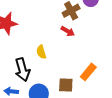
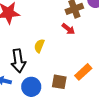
yellow semicircle: (41, 52) -> (39, 46), turned 32

